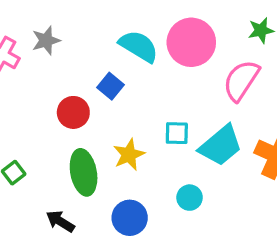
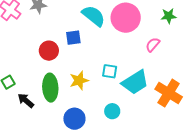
pink semicircle: (241, 80) -> (153, 45), size x0.6
blue square: (110, 86) -> (73, 38), turned 35
black arrow: (60, 221) -> (26, 101), moved

